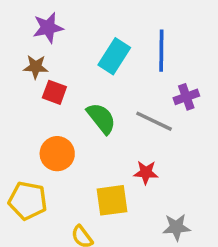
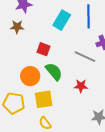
red square: (54, 92) -> (43, 49), moved
green semicircle: (101, 118) -> (54, 72), moved
yellow square: (112, 200) -> (44, 99), moved

